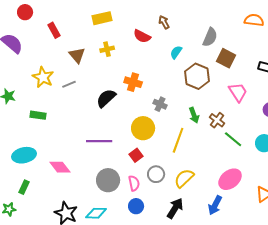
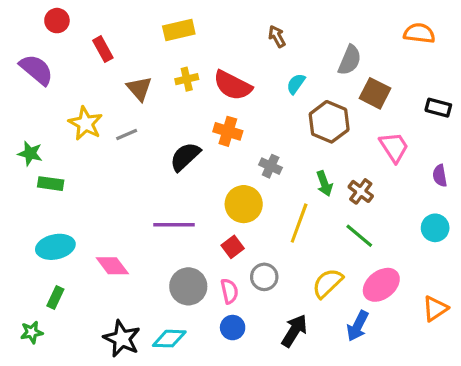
red semicircle: (142, 36) -> (233, 85), moved, size x1.4
green rectangle: (38, 115) -> (51, 184), moved
green line: (233, 139) -> (359, 236), moved
yellow semicircle: (184, 178) -> (328, 283), moved

